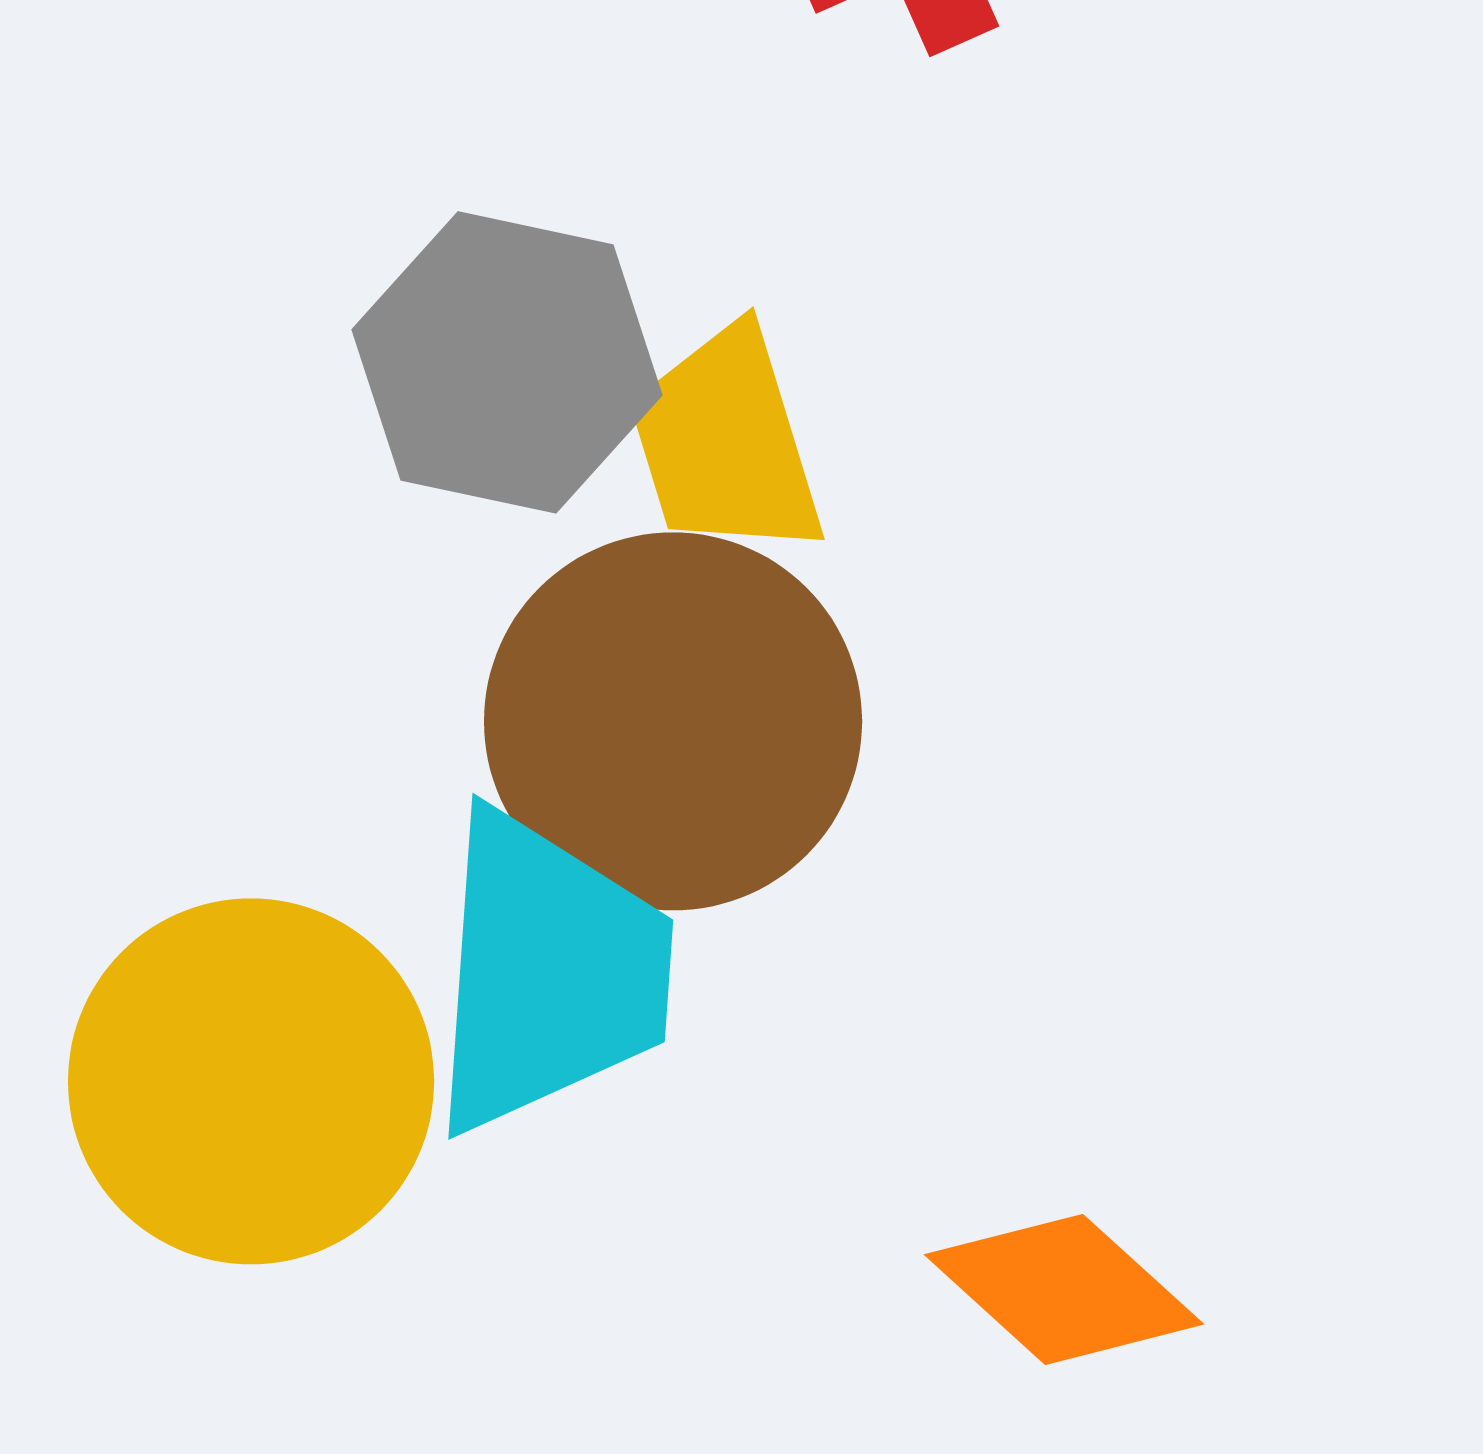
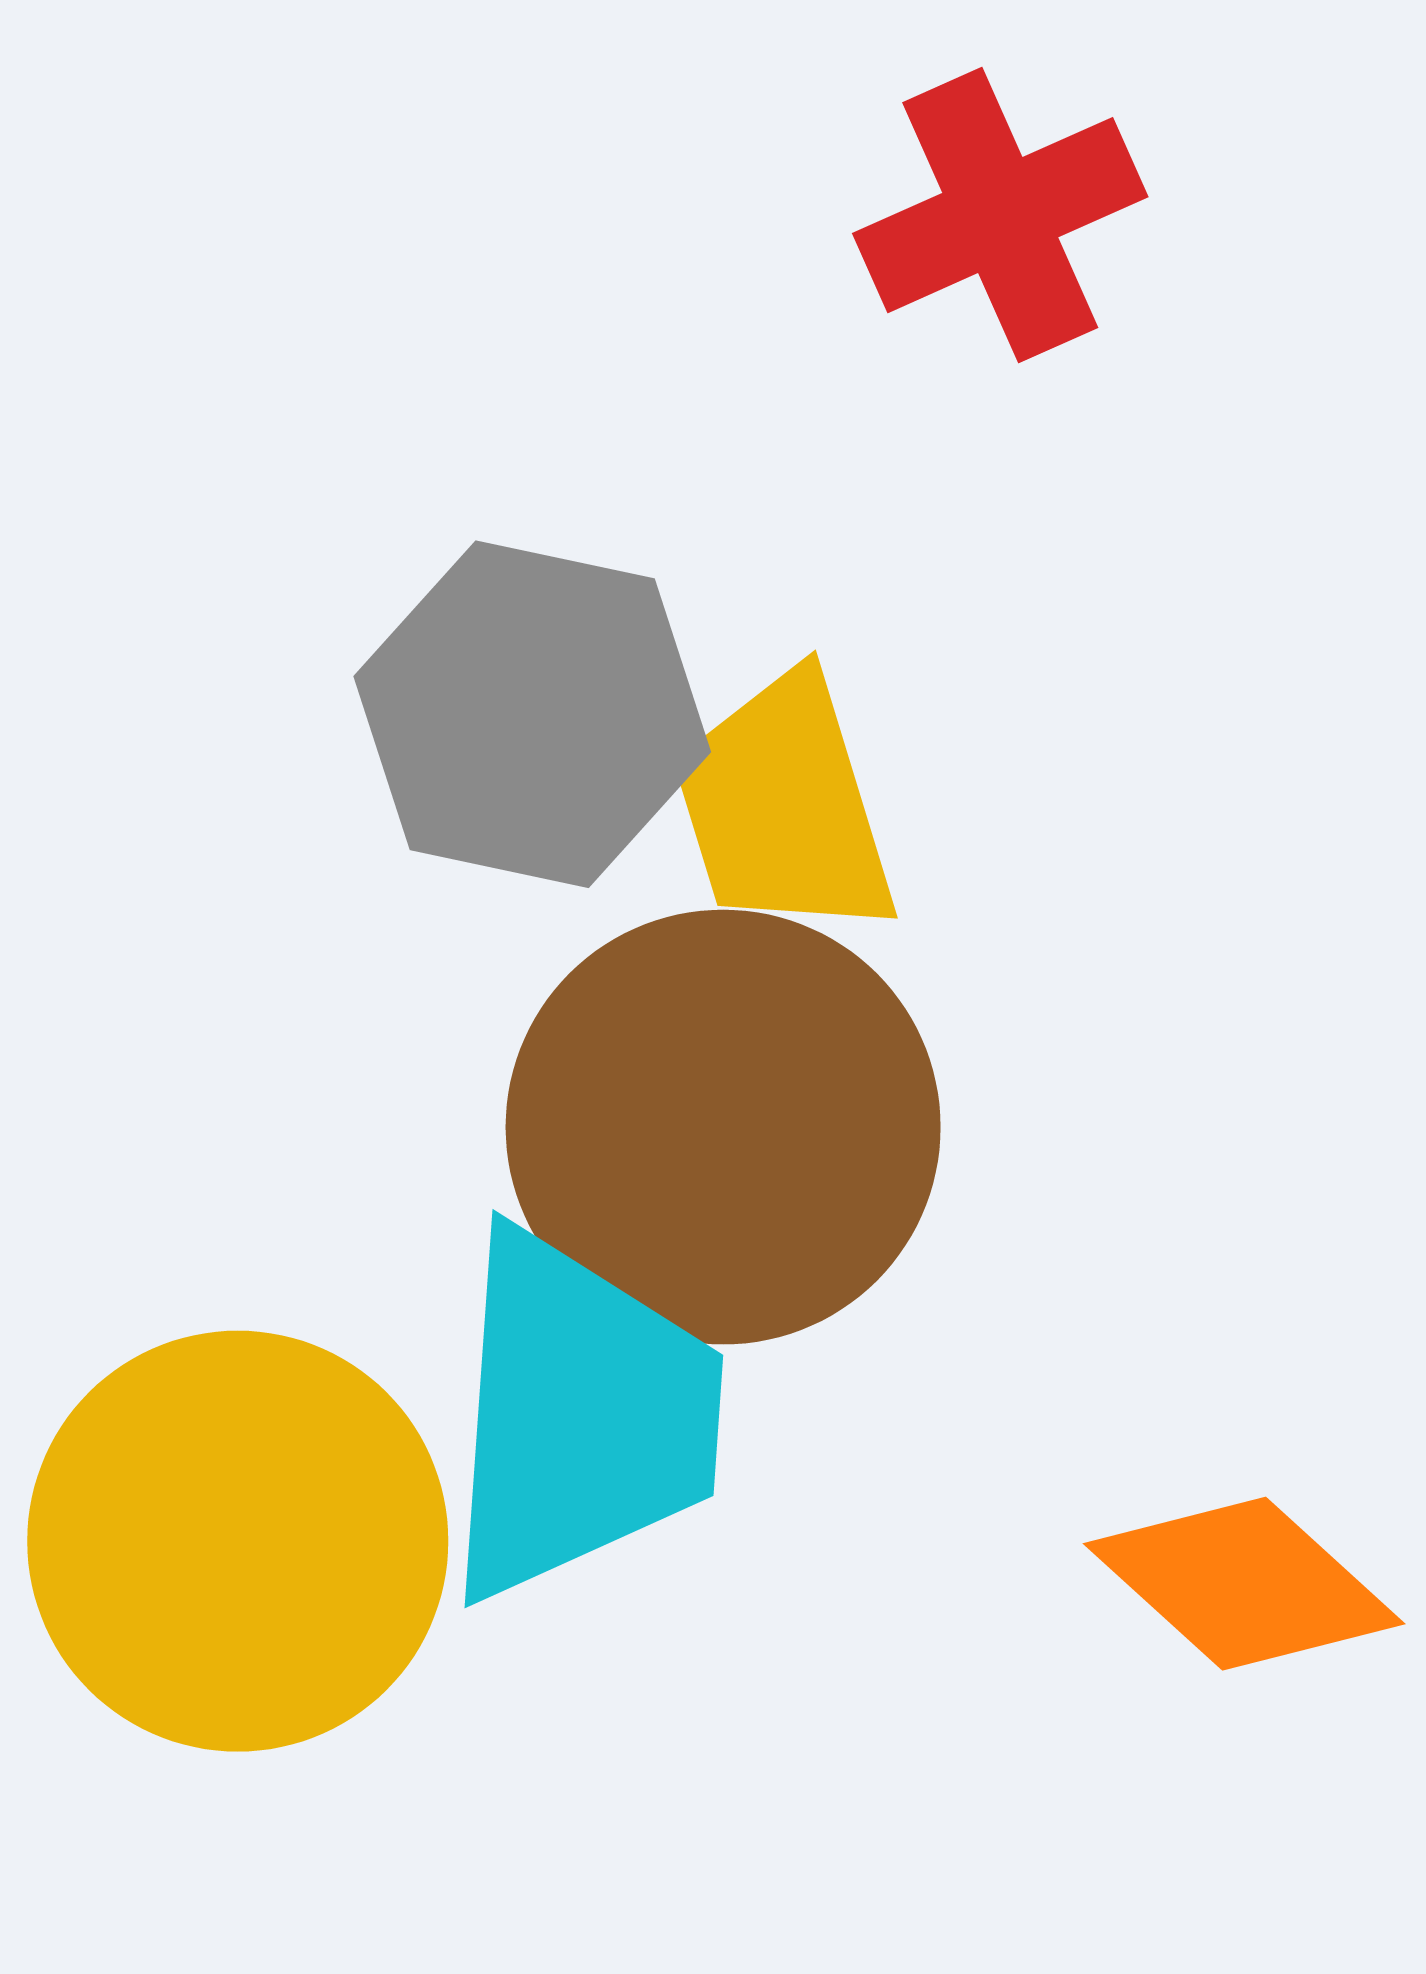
orange diamond: (1064, 1289) -> (1244, 1584), moved

